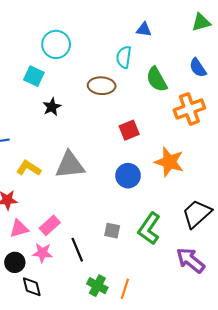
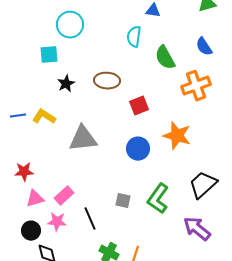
cyan square: (34, 76) -> (49, 55), turned -30
brown ellipse: (102, 86) -> (107, 81), moved
yellow L-shape: (29, 168) -> (44, 117), moved

